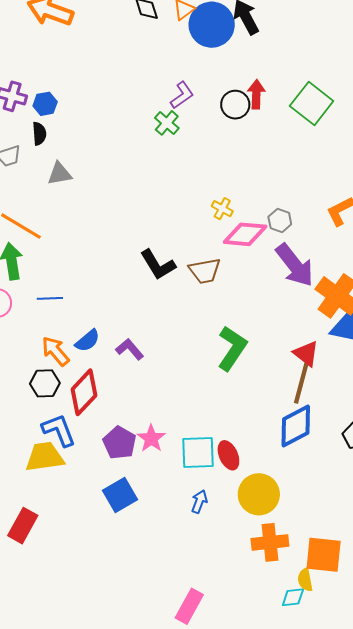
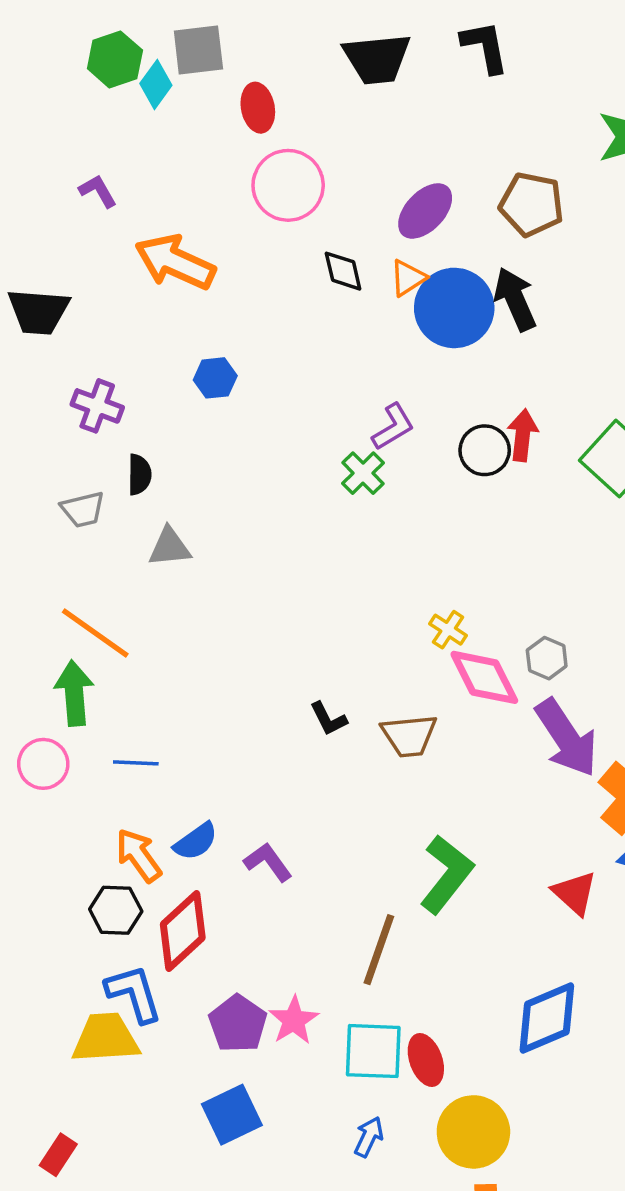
blue hexagon: (45, 104) -> (215, 378), moved
pink diamond: (245, 234) -> (484, 677), turned 54
black L-shape: (158, 265) -> (328, 719), size x0.6
brown line: (301, 383) -> (379, 950), moved
red rectangle: (23, 526) -> (58, 1155), size x0.7

